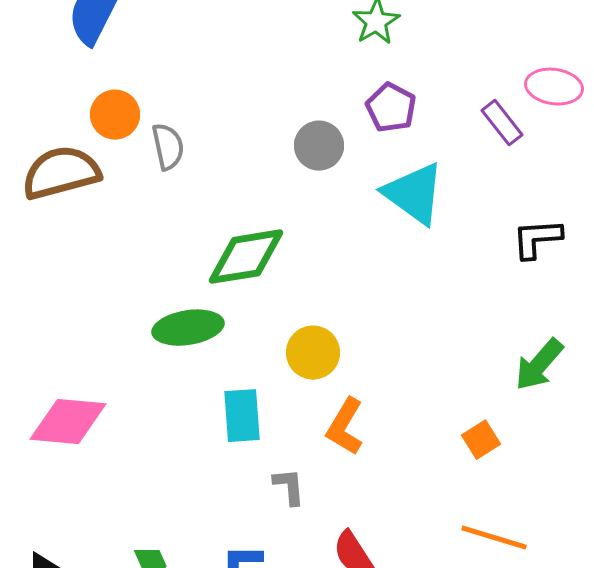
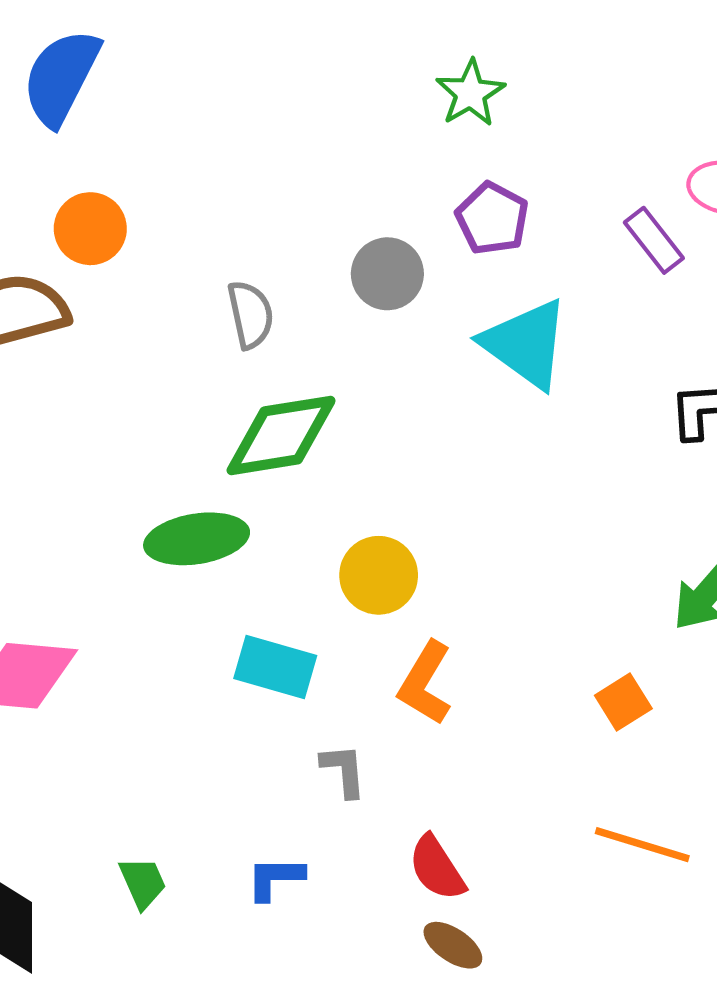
gray semicircle: (168, 147) -> (250, 315), moved
cyan rectangle: (242, 416) -> (275, 667), turned -70

